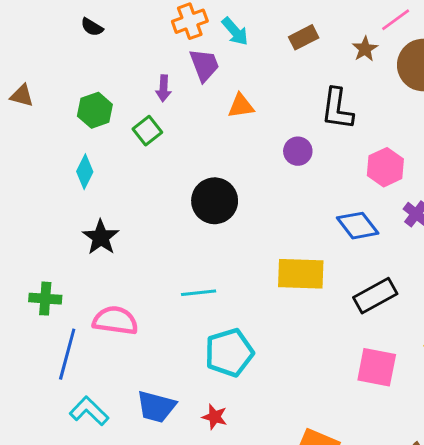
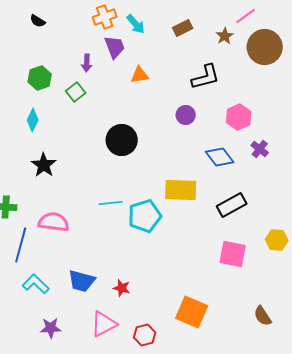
black L-shape: (337, 109) -> (206, 77), turned -112
purple circle: (298, 151) -> (186, 115), moved
cyan pentagon: (229, 353) -> (145, 216), moved

